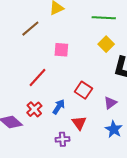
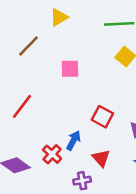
red line: (37, 77) -> (22, 106), moved
red cross: (34, 109) -> (52, 154), moved

